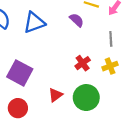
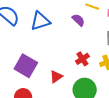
red triangle: (55, 95) -> (56, 77), moved

